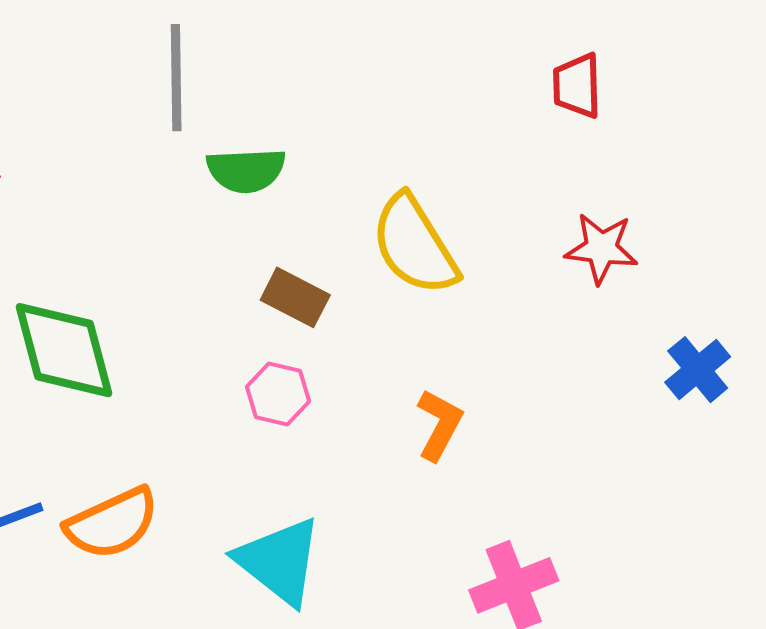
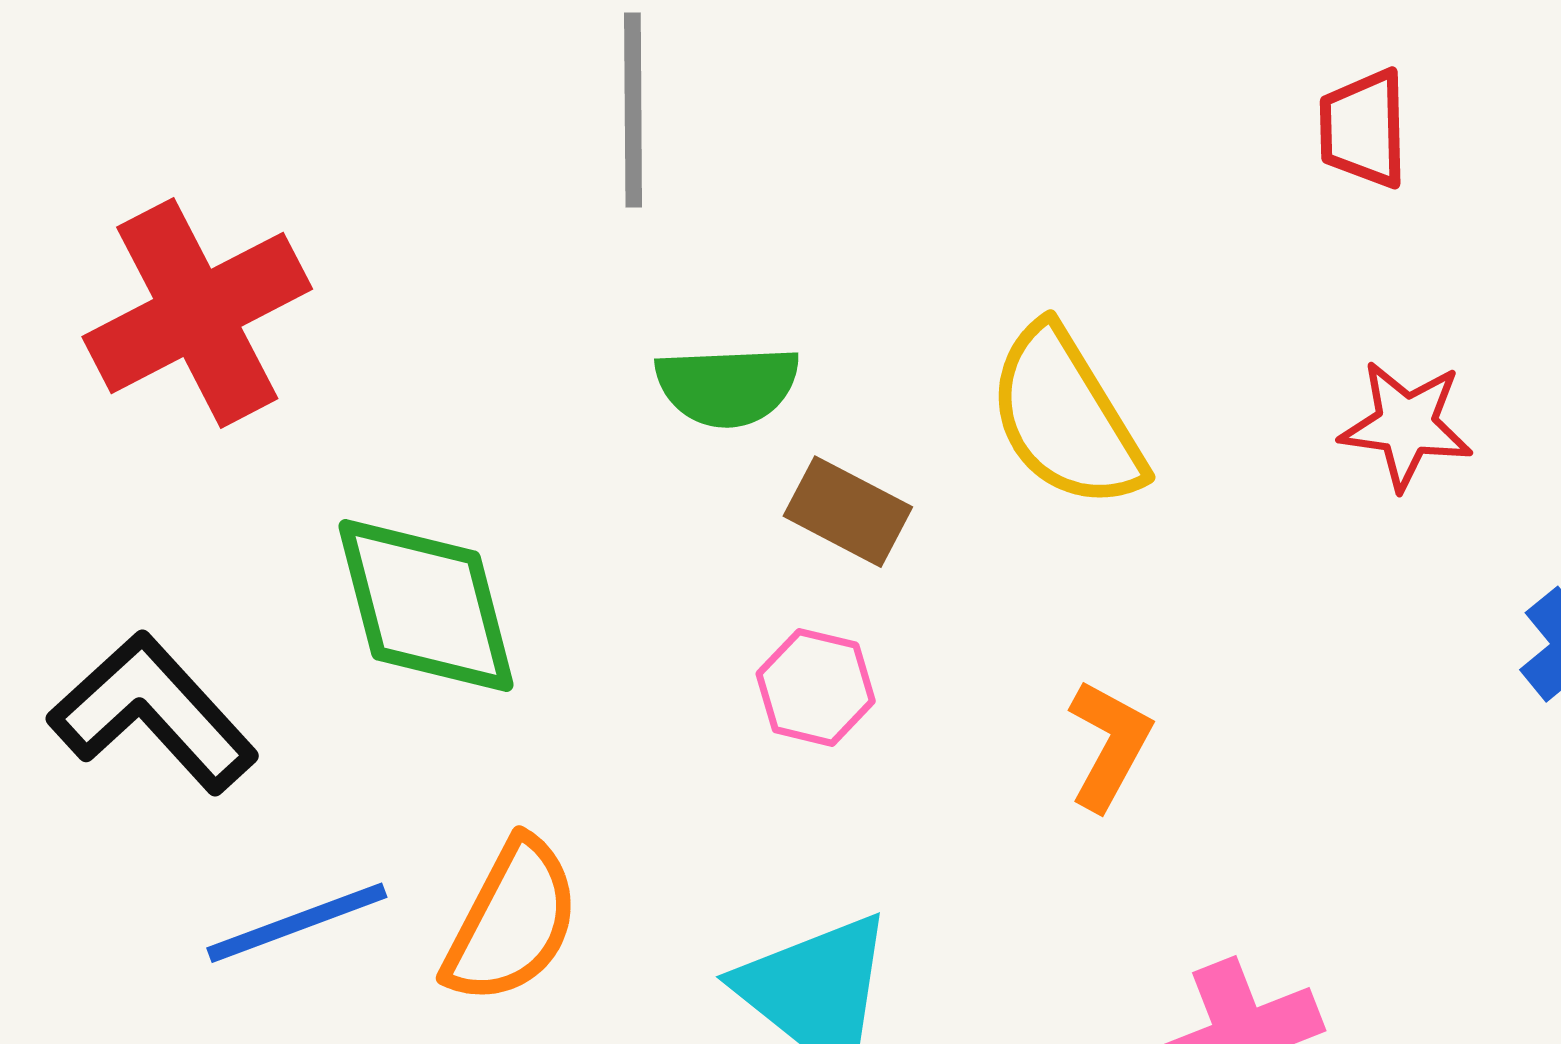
green semicircle: (246, 170) -> (727, 386), moved
orange semicircle: (112, 523) -> (512, 921), turned -38

